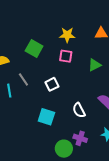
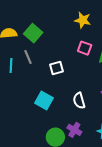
green square: (34, 49) -> (33, 33), moved
pink square: (66, 56) -> (85, 48), moved

